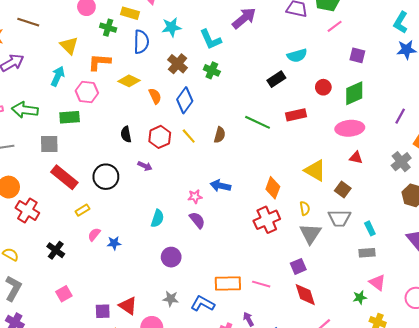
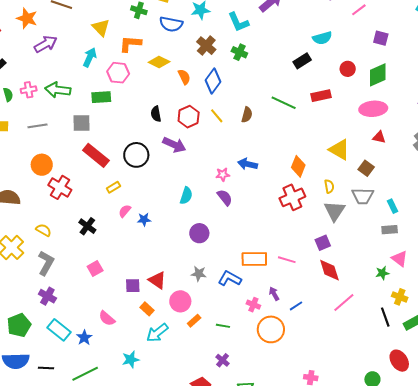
blue semicircle: (141, 42) -> (171, 24), turned 100
purple arrow: (145, 166) -> (174, 145), size x1.6

